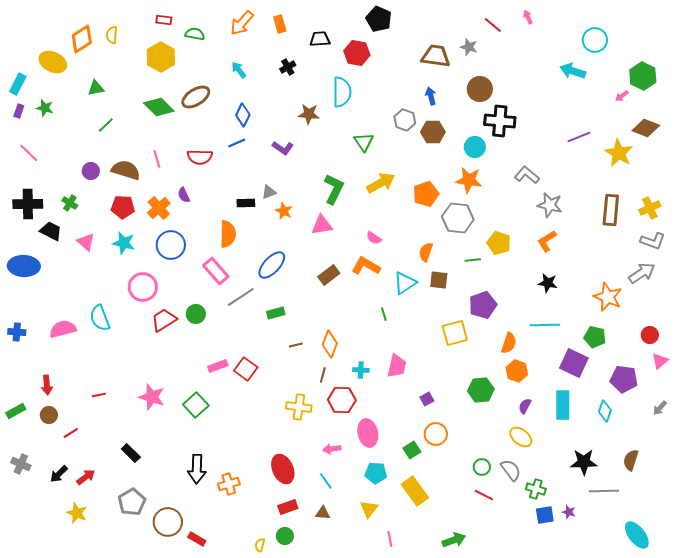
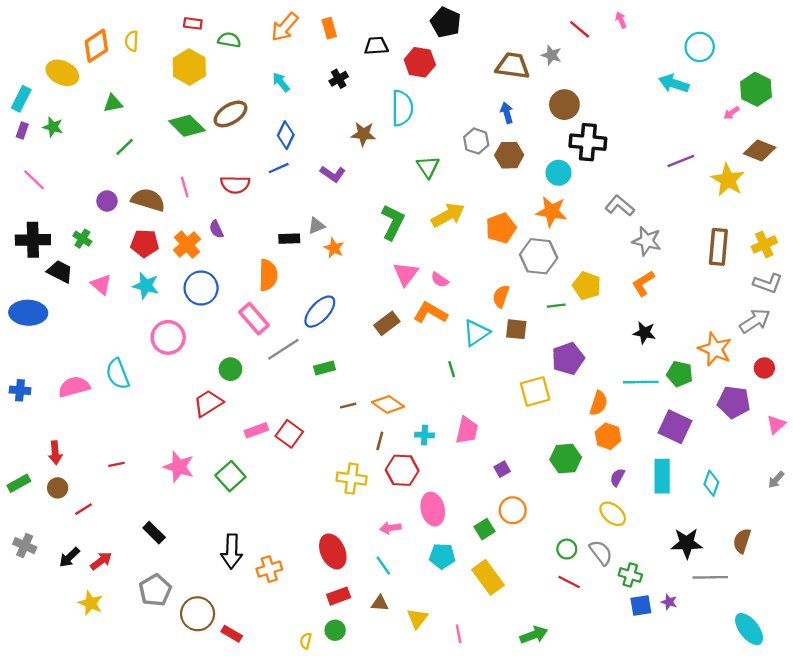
pink triangle: (322, 225) -> (406, 274), moved, turned -45
red trapezoid: (164, 320) -> (208, 403), moved
red circle: (650, 335) -> (764, 368), moved
green pentagon: (595, 337) -> (680, 374), moved
orange diamond: (330, 344) -> (388, 404), turned -76
purple pentagon: (624, 379) -> (734, 402), moved
yellow triangle: (369, 509) -> (417, 618), moved

